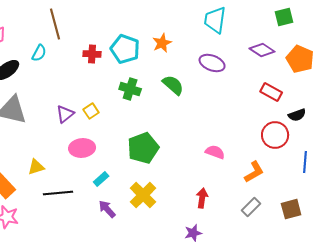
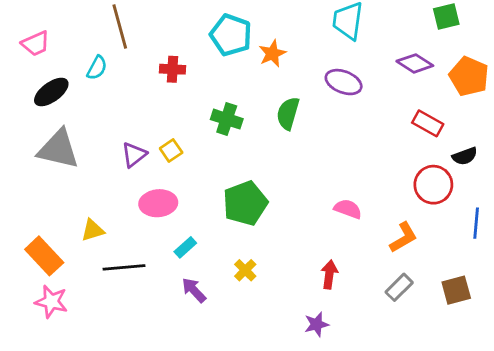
cyan pentagon: (125, 49) -> (231, 35), moved
green semicircle: (173, 85) -> (288, 113), turned -115
yellow cross: (143, 195) -> (245, 270), size x0.6

